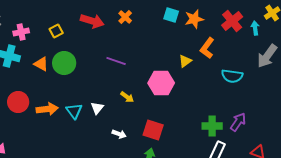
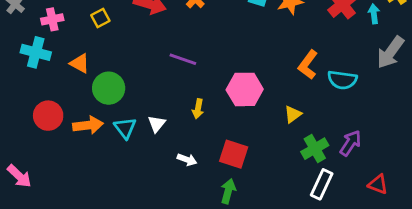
orange L-shape: (207, 48) -> (308, 65), moved
yellow triangle: (185, 61) -> (293, 114), moved
green circle: (64, 63) -> (109, 88), moved
yellow arrow: (127, 97) -> (198, 109), turned 64
green cross: (212, 126) -> (315, 149), turned -30

